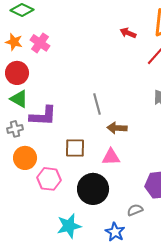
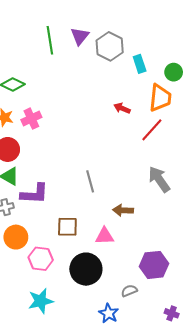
pink cross: (40, 43) -> (31, 119), turned 30
brown arrow: (117, 128) -> (123, 210), moved
cyan star: (69, 226) -> (41, 301), moved

